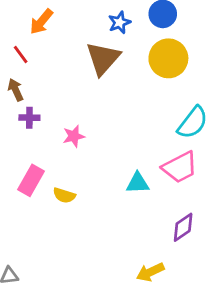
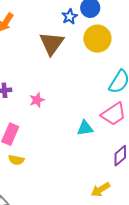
blue star: (119, 22) -> (70, 17), moved
yellow semicircle: (64, 195) -> (16, 160), moved

